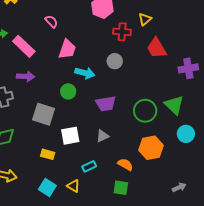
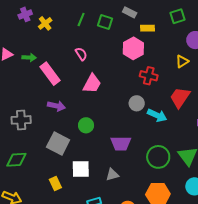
yellow triangle: (145, 19) -> (182, 61), moved
red trapezoid: (157, 48) -> (180, 97), turned 55
cyan arrow: (85, 73) -> (157, 115), moved
purple arrow: (26, 76) -> (56, 106), moved
yellow rectangle: (48, 154) -> (55, 184), turned 40

